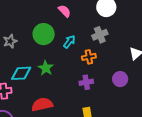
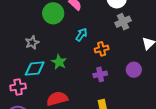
green circle: (44, 34) -> (53, 13), moved
gray cross: (100, 35) -> (123, 22), moved
gray star: (10, 41) -> (32, 43), moved

